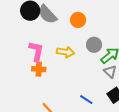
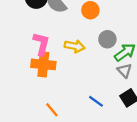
orange cross: (39, 69) -> (43, 64), size x1.5

